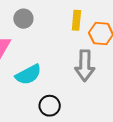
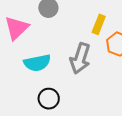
gray arrow: (85, 66) -> (80, 58), moved

